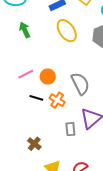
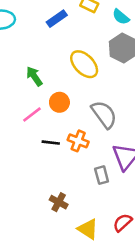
green arrow: (25, 30) -> (34, 76), moved
yellow ellipse: (67, 31) -> (84, 64), moved
orange circle: (48, 76) -> (59, 102), moved

